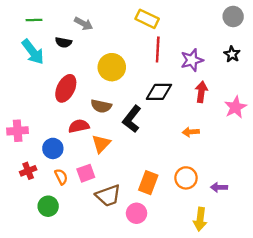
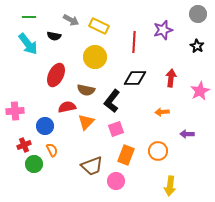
yellow rectangle: (147, 19) -> (99, 26), moved
purple star: (192, 60) -> (163, 30), moved
pink square: (86, 173) -> (116, 129), moved
purple arrow: (219, 187) -> (187, 134), moved
green circle: (48, 206) -> (34, 164), moved

